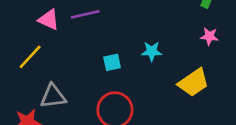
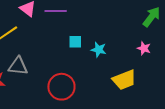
cyan square: (112, 62) -> (75, 42), moved

